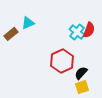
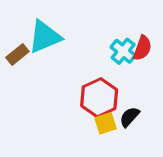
cyan triangle: (28, 23) -> (45, 37), size x1.6
yellow square: (82, 87) -> (106, 123), moved

